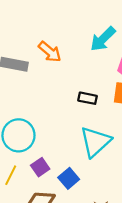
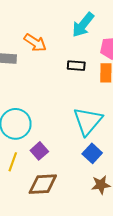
black rectangle: (88, 98) -> (76, 66), moved
blue square: (69, 178) -> (92, 153), moved

